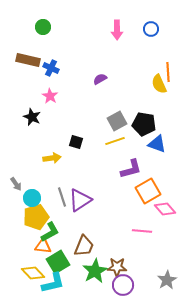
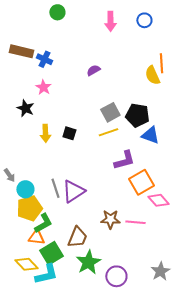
green circle: (43, 27) -> (57, 12), moved
yellow arrow: (52, 158) -> (45, 133), moved, turned 96
brown star: (117, 267) -> (110, 219), moved

